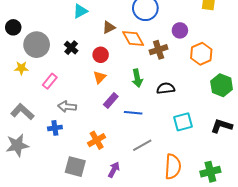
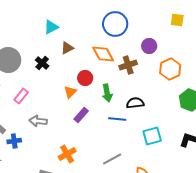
brown triangle: (109, 27) -> (67, 48), moved
red circle: (101, 55) -> (85, 78), moved
blue line: (133, 113) -> (117, 119), moved
blue cross: (55, 128) -> (14, 141), moved

